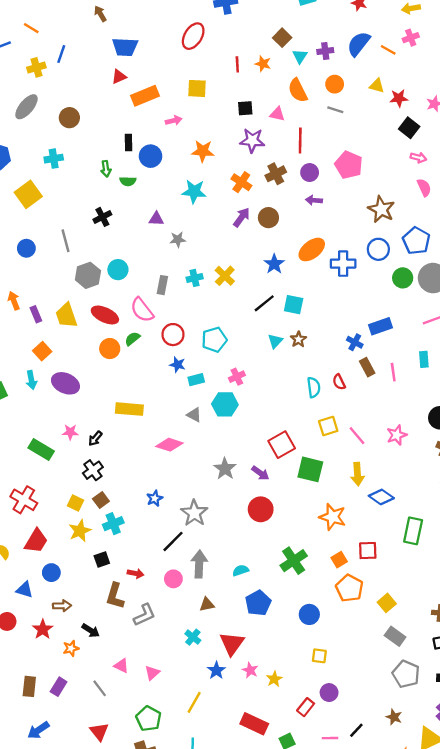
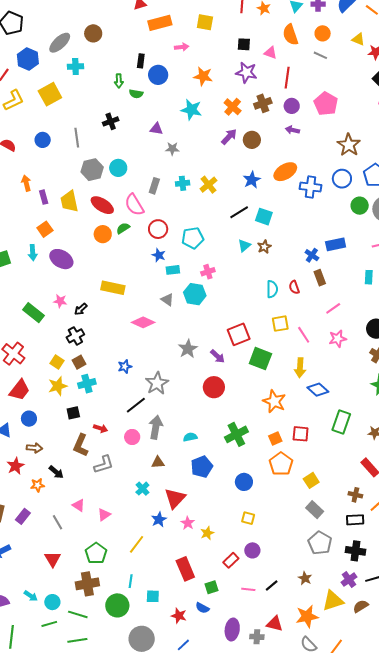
gray ellipse: (26, 107) -> (60, 43), moved
pink line: (393, 372) -> (333, 308), moved, turned 56
red rectangle: (254, 724) -> (185, 569), turned 35

